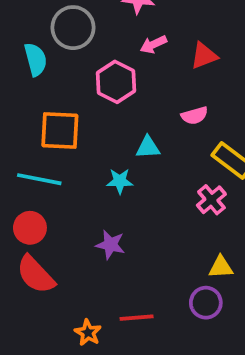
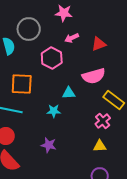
pink semicircle: (195, 116) -> (94, 76), size x1.6
yellow triangle: (221, 267) -> (100, 146), moved

